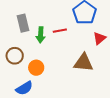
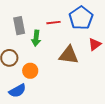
red line: (60, 31) -> (54, 23), moved
brown triangle: (83, 63) -> (69, 55), moved

